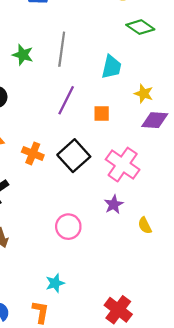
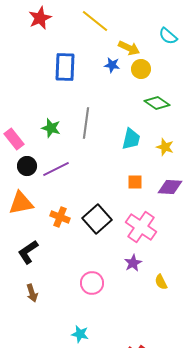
yellow star: (144, 94) -> (165, 147), moved
purple line: (66, 100) -> (56, 169), moved, turned 36
orange square: (102, 114) -> (135, 182), moved
cyan star: (55, 283) -> (80, 334), turned 30

